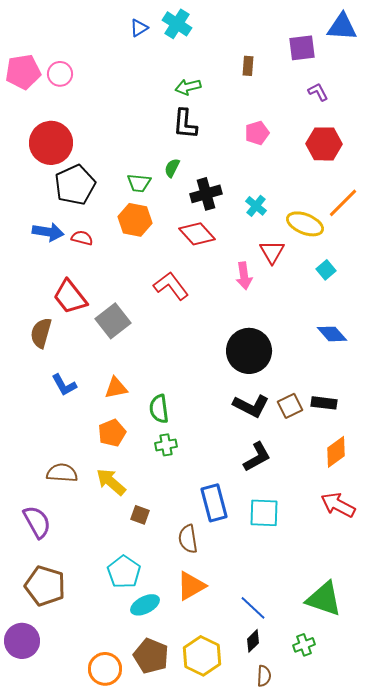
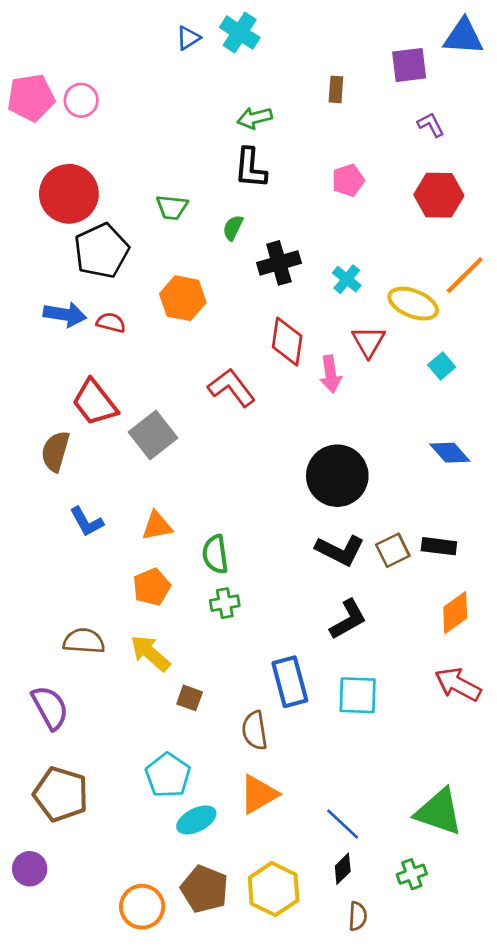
green trapezoid: (139, 183) -> (172, 207), moved
red diamond: (197, 234) -> (287, 342), moved, turned 51
purple circle: (22, 641) -> (30, 869), size x0.7

